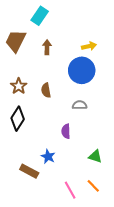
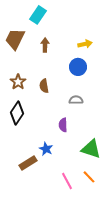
blue circle: (82, 70) -> (78, 67), size x0.7
green triangle: (95, 156) -> (91, 149), size x1.5
brown rectangle: (29, 171) -> (28, 163), turned -60

